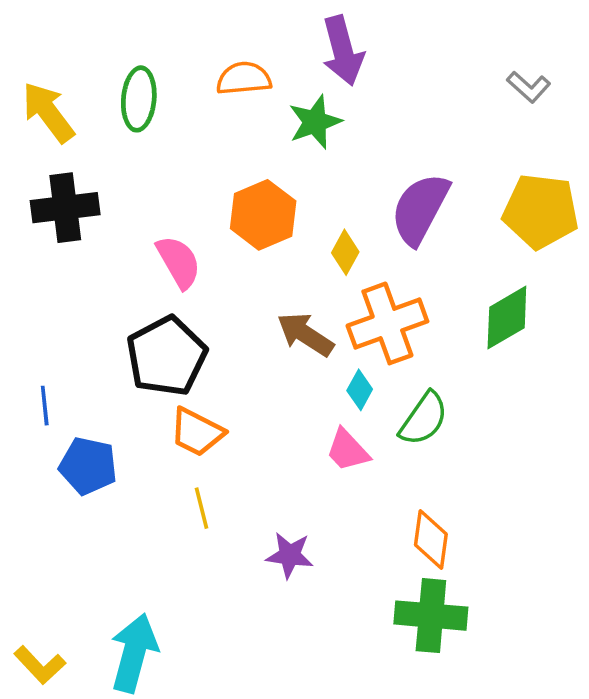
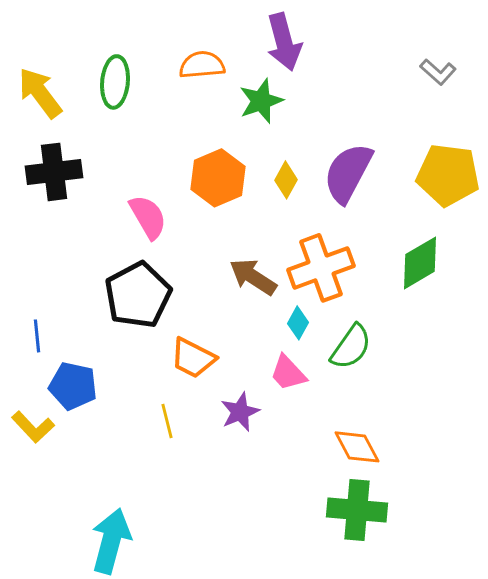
yellow diamond: (345, 252) -> (286, 180), moved
orange trapezoid: (197, 432) -> (193, 358), moved
orange diamond: (431, 540) -> (357, 447), turned -36
purple star: (290, 555) -> (240, 412), moved, turned -30
yellow L-shape: (40, 665) -> (33, 427), moved

